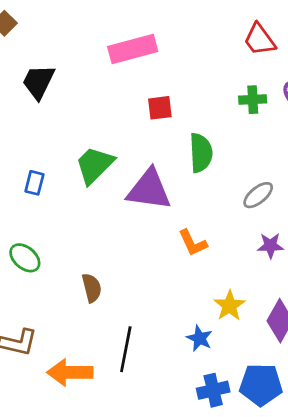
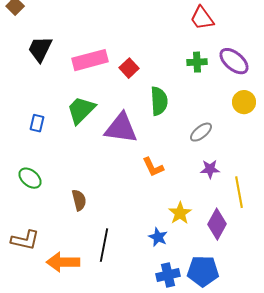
pink rectangle: (133, 49) -> (90, 60), moved
red square: (160, 108) -> (129, 68), turned -36

